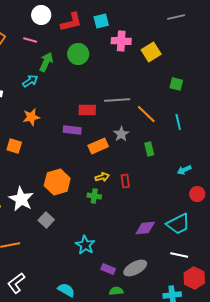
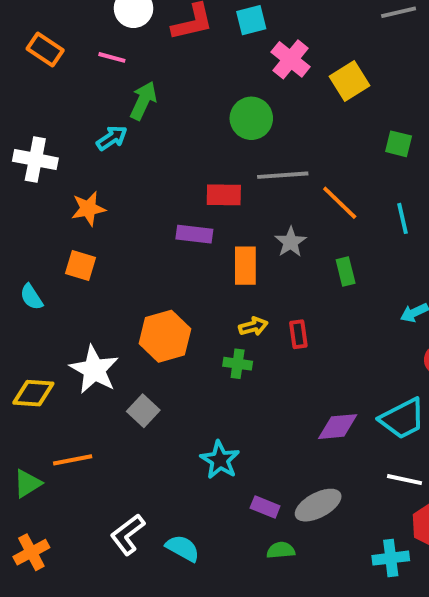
pink cross: (121, 41) -> (291, 59), turned 36
green circle: (78, 54) -> (251, 118), moved
orange star: (31, 117) -> (88, 209), moved
orange rectangle: (98, 146) -> (245, 266), turned -66
white L-shape: (16, 283) -> (128, 535), moved

